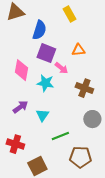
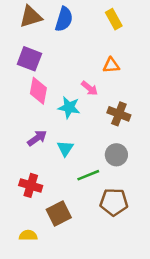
yellow rectangle: (69, 14) -> (114, 19), moved
blue semicircle: (39, 30) -> (64, 19), moved
purple square: (46, 53) -> (29, 59), moved
gray circle: (92, 119) -> (116, 155), moved

